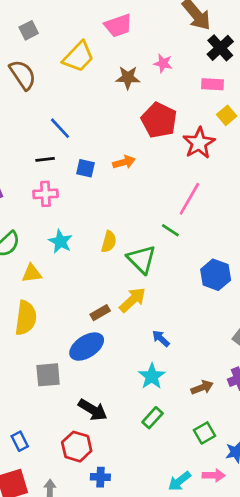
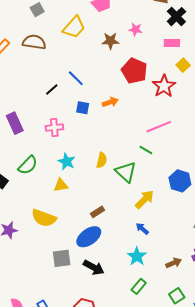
brown semicircle: (23, 75) -> (34, 42), turned -45
blue line: (60, 128) -> (76, 78), moved
black line: (45, 159) -> (52, 90), moved, turned -32
pink line: (189, 199) -> (159, 127), turned 40
yellow triangle: (32, 273) -> (61, 185), moved
yellow arrow: (133, 300) -> (145, 199), moved
yellow semicircle: (26, 318) -> (44, 218), turned 105
black arrow: (93, 410) -> (94, 267), moved

